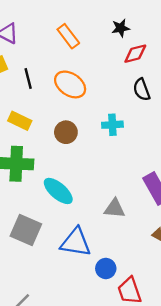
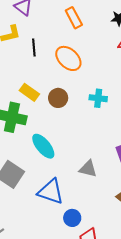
yellow rectangle: (20, 121) -> (29, 92), moved

